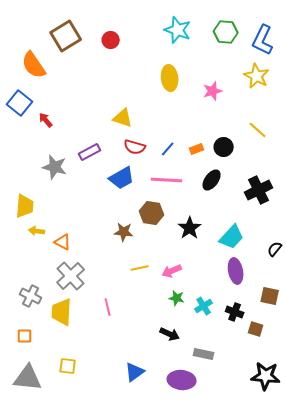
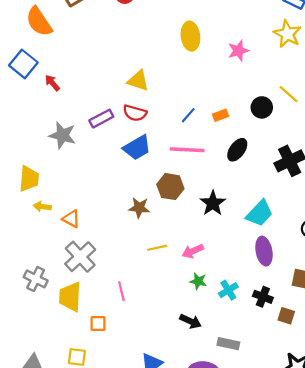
red semicircle: (135, 147) -> (135, 113), moved
black circle: (224, 147) -> (262, 107), moved
orange square: (25, 336) -> (98, 324), moved

